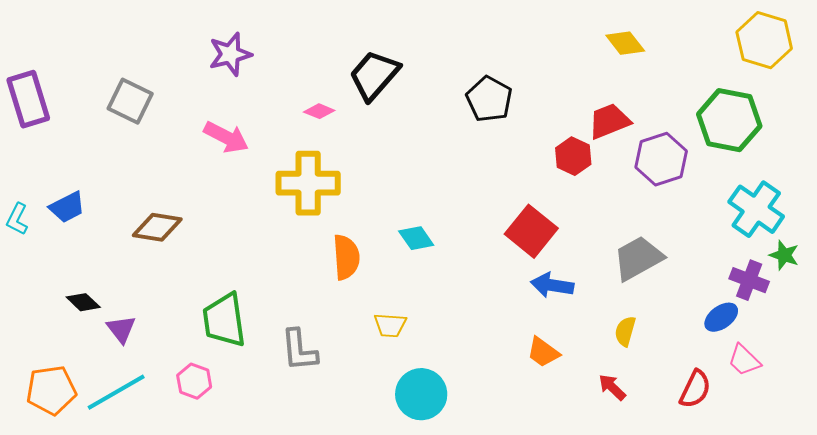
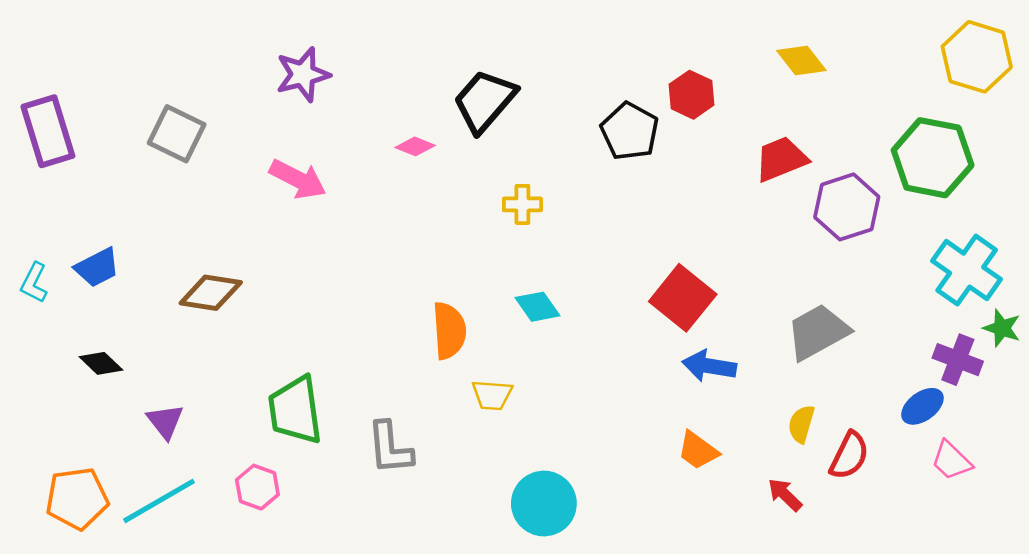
red hexagon: (573, 156) -> (692, 95), moved
yellow cross: (308, 183) -> (522, 204), moved, size x0.5
black diamond: (83, 302) -> (101, 363), moved
yellow trapezoid: (390, 325) -> (492, 395), moved
red semicircle: (695, 389) -> (849, 456), moved

